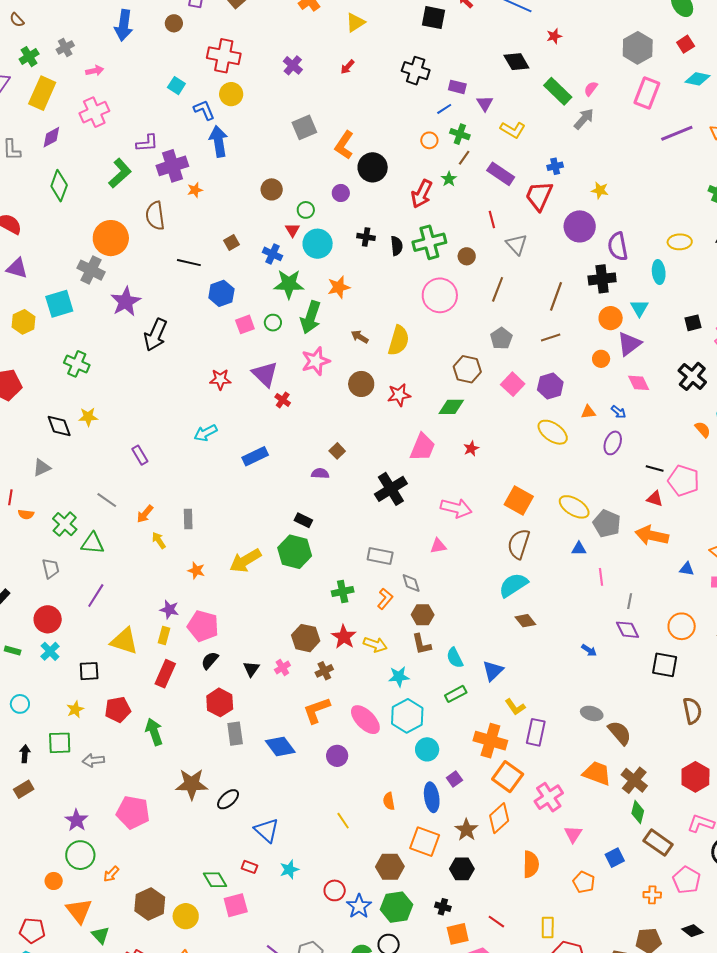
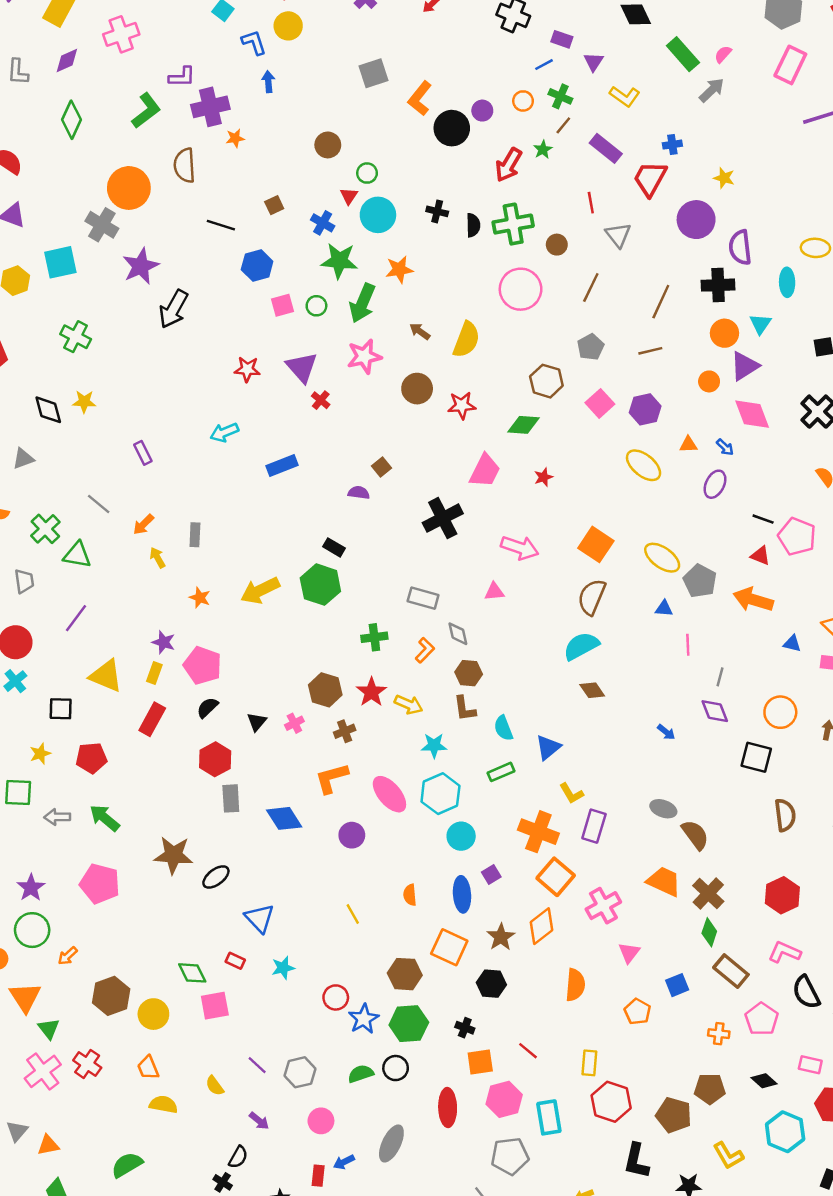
blue arrow: (219, 141) -> (268, 82), size x0.6
purple circle: (341, 193) -> (482, 111), moved
pink diamond: (639, 383) -> (752, 414), size x1.4
green arrow: (154, 732) -> (105, 818), moved, turned -36

